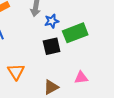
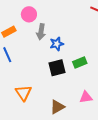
green rectangle: (75, 33) -> (80, 63), moved, size x0.6

